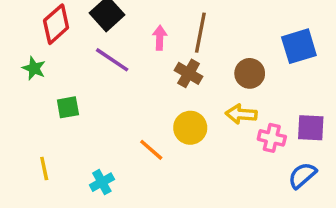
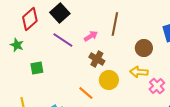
pink arrow: (160, 38) -> (91, 36), moved, turned 56
brown cross: (189, 73) -> (97, 59), moved
pink cross: (272, 138) -> (157, 86), turned 35

